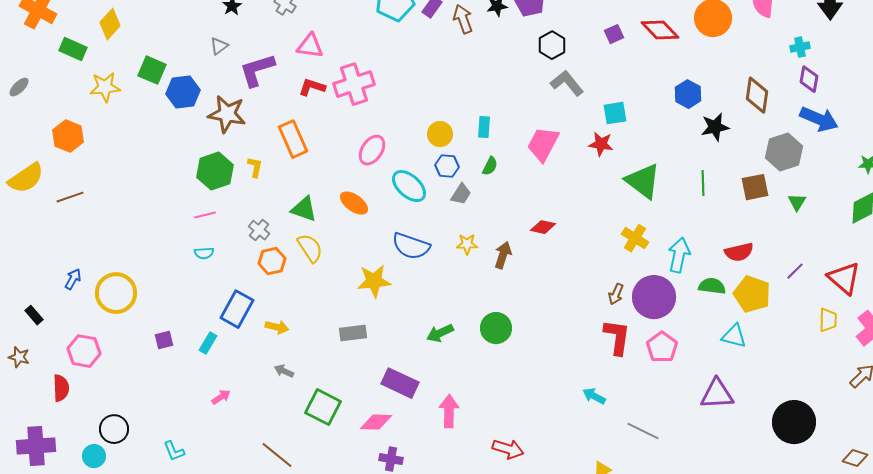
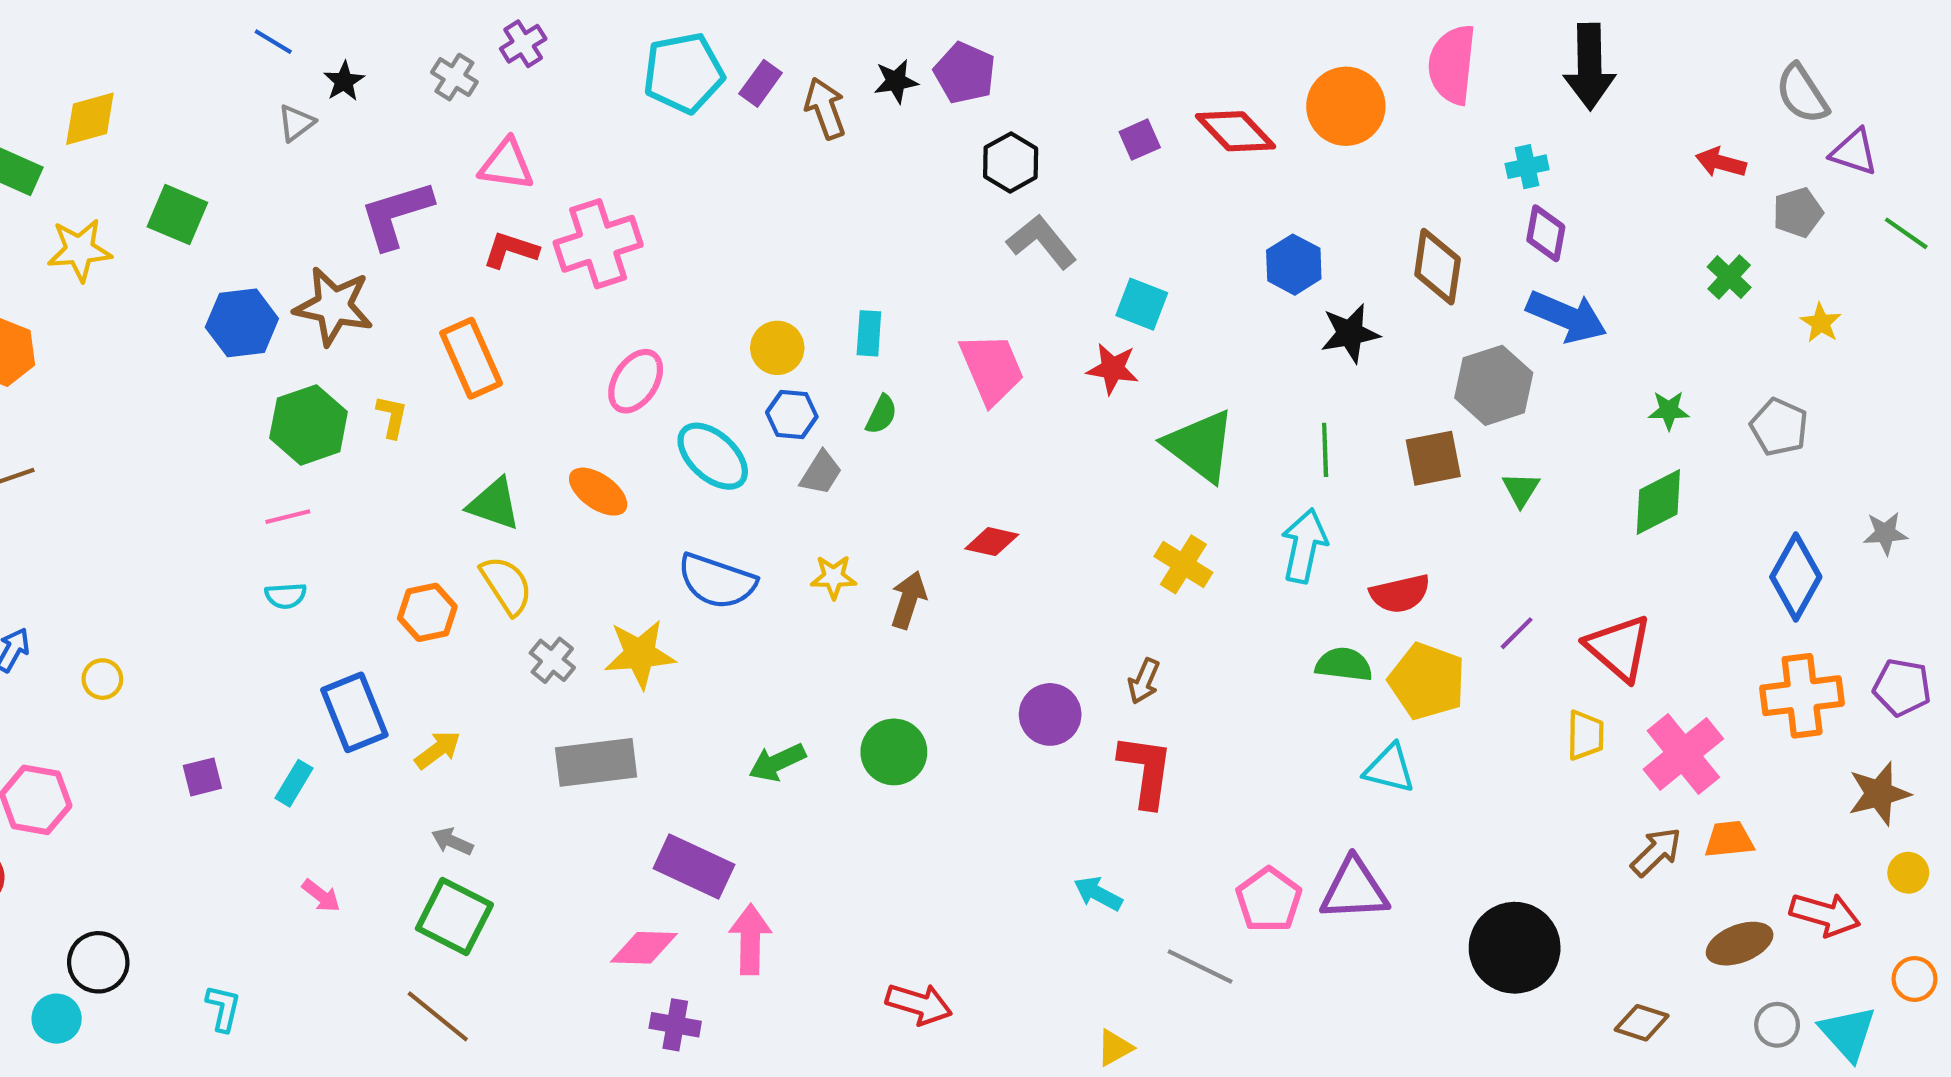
yellow diamond: (110, 24) -> (90, 119), turned 32
gray triangle: (219, 46) -> (296, 123), moved
blue hexagon: (183, 92) -> (242, 323), moved
cyan square: (615, 113) -> (1142, 304), turned 30
pink trapezoid: (543, 144) -> (992, 369), turned 129
gray cross: (259, 230) -> (552, 660), moved
cyan arrow: (679, 255) -> (1304, 546), moved
yellow circle: (116, 293) -> (102, 679), size x0.5
purple circle: (654, 297) -> (1050, 714), moved, size x0.7
blue rectangle: (237, 309) -> (354, 712), turned -51
yellow arrow: (277, 327) -> (438, 750), turned -50
gray rectangle: (353, 333) -> (596, 762), size x1.4
pink pentagon: (662, 347) -> (1269, 900), moved
pink arrow: (221, 397) -> (321, 896), turned 72
green square: (323, 407) -> (454, 916), moved
pink arrow: (449, 411) -> (750, 939), moved
cyan L-shape: (174, 451) -> (223, 1008), turned -145

